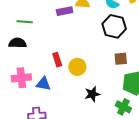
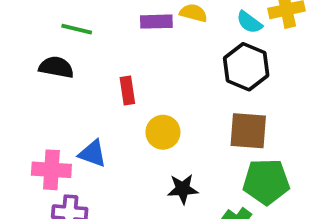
brown square: (121, 59) -> (248, 131), size x1.5
red rectangle: (57, 60) -> (127, 91), moved
pink cross: (21, 78) -> (51, 170), moved

